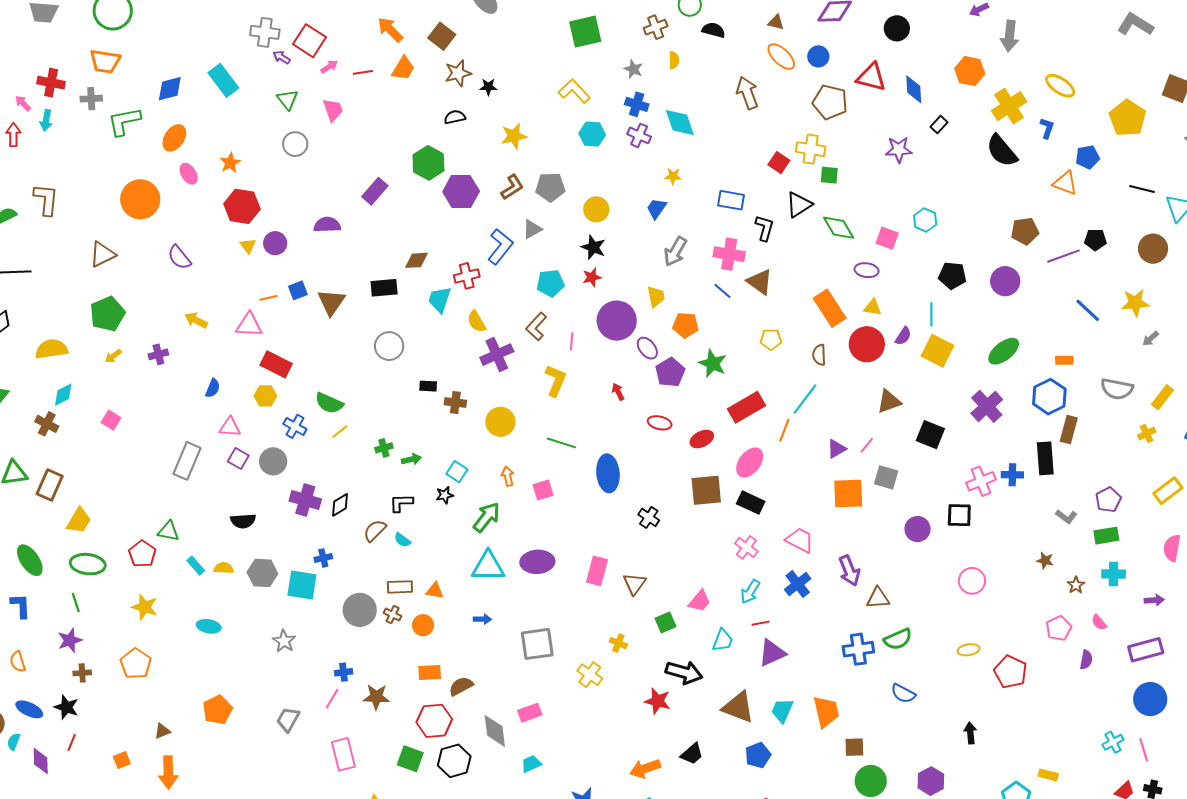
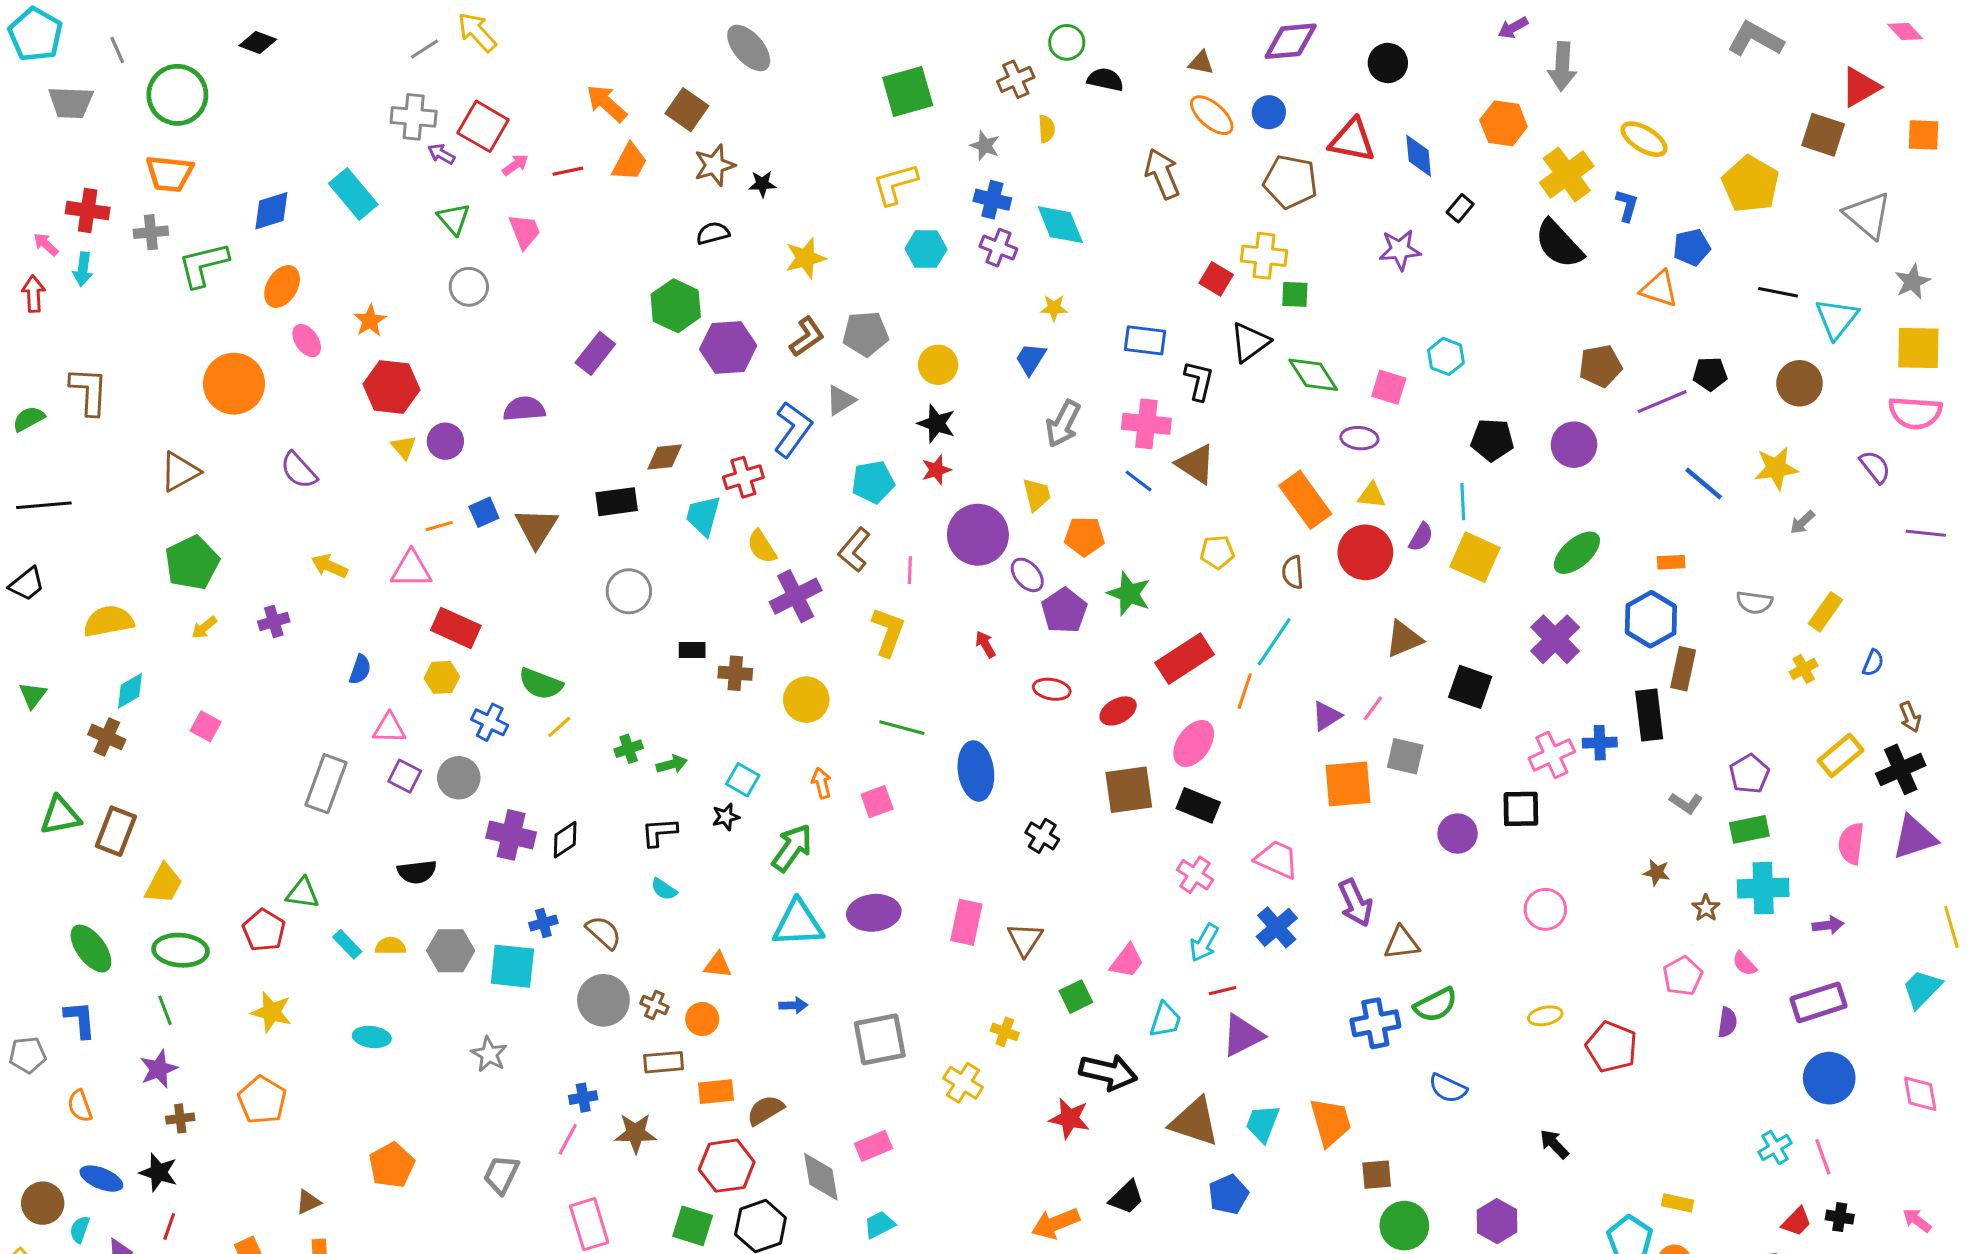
yellow L-shape: (574, 91) -> (895, 184), turned -60
gray semicircle: (1117, 389) -> (1754, 602), size x0.7
brown semicircle: (375, 531) -> (604, 932), moved, turned 90
cyan cross: (1114, 574) -> (1763, 888), size x1.4
brown rectangle: (400, 587) -> (664, 1062), moved
black arrow: (970, 733) -> (1554, 1144), turned -35

